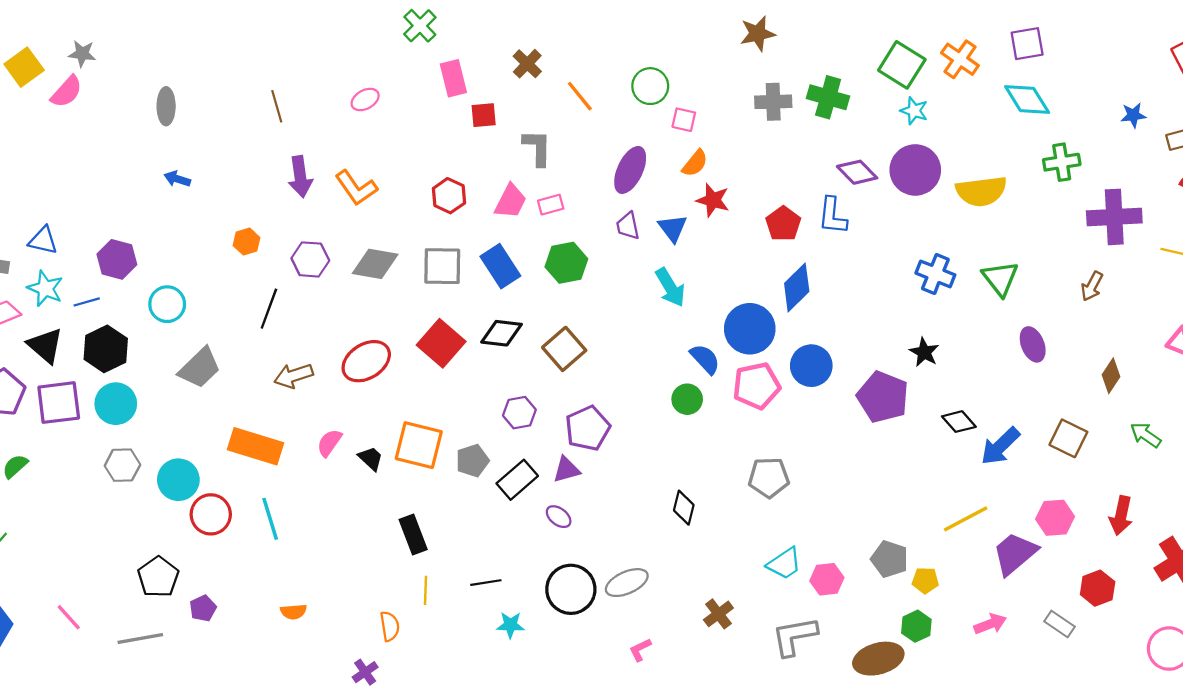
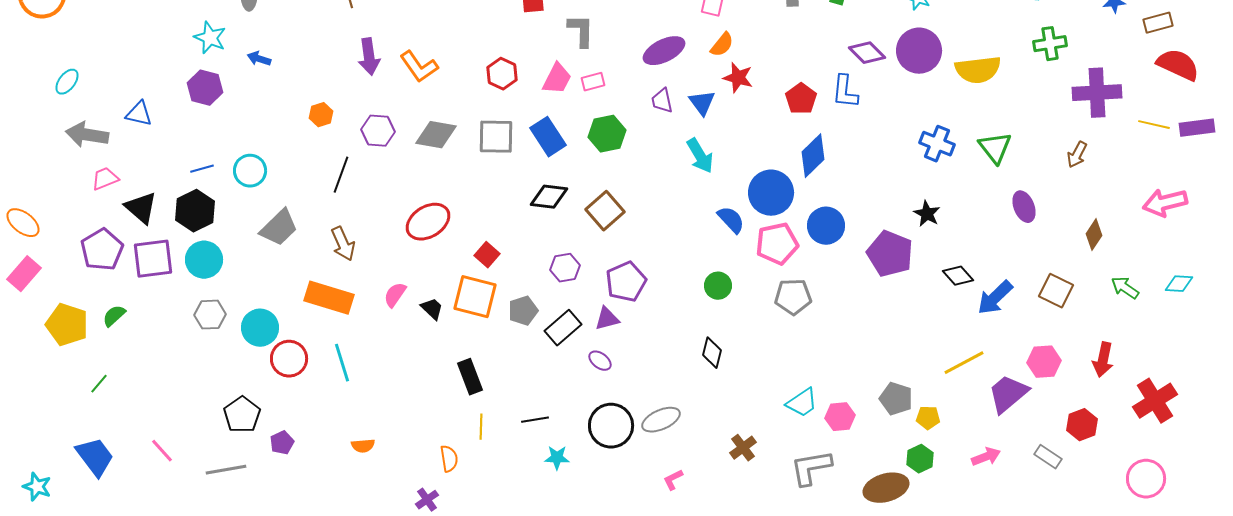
purple ellipse: (630, 170) -> (664, 51), turned 39
purple hexagon: (117, 259) -> (205, 88), moved
cyan star: (45, 288) -> (210, 38), moved
blue line: (87, 302) -> (202, 169), moved
red square: (441, 343) -> (487, 255), moved, size x0.6
brown arrow: (294, 376) -> (343, 244), moved, turned -96
green circle: (687, 399) -> (718, 286), moved
gray pentagon: (769, 477) -> (793, 297), moved

